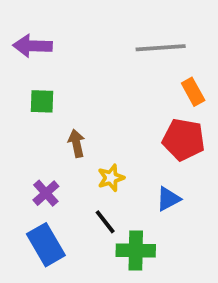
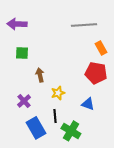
blue triangle: (168, 199) -> (88, 104), turned 48
black line: (105, 222) -> (55, 116), turned 32
blue rectangle: (46, 245) -> (36, 128), moved
green cross: (136, 250) -> (71, 131), turned 30

